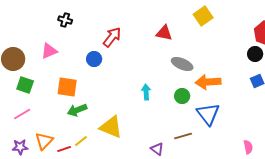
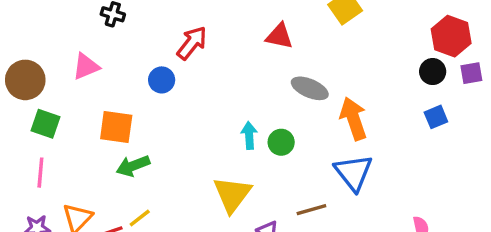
orange arrow: (208, 82) -> (354, 119), turned 75
green circle: (182, 96) -> (281, 142), moved
pink line: (22, 114) -> (40, 173), turned -54
yellow triangle: (111, 127) -> (232, 194), moved, turned 45

